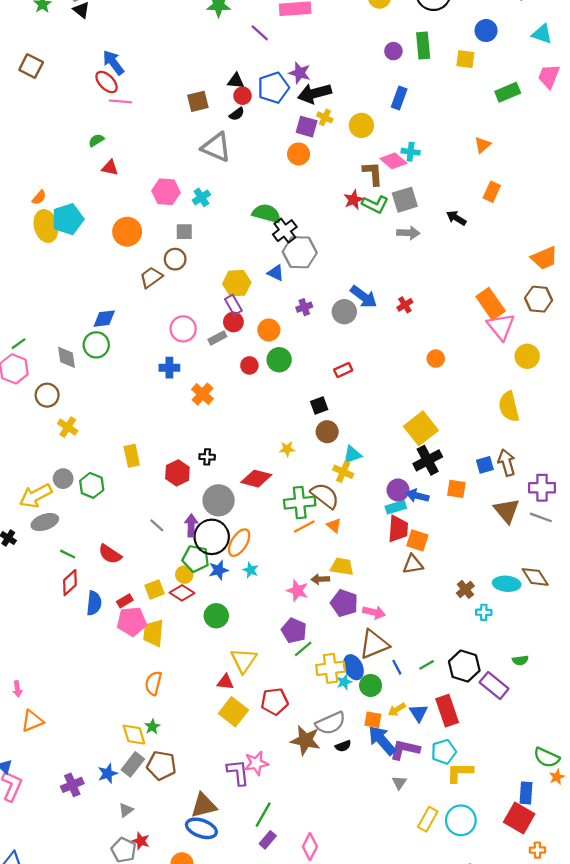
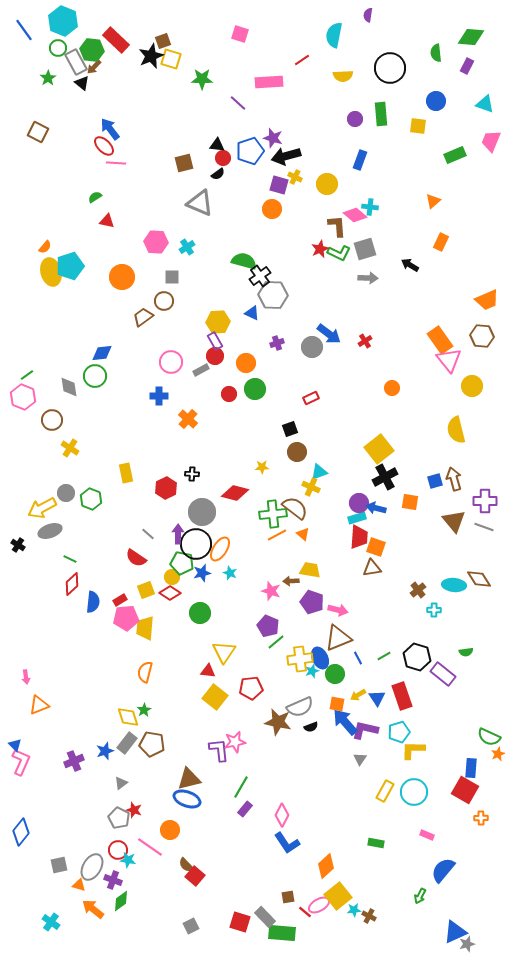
red semicircle: (110, 554) -> (136, 558), moved

